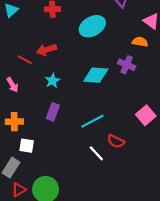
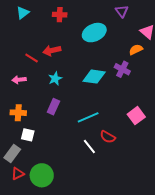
orange semicircle: (140, 42) -> (136, 50), turned -40
pink arrow: (13, 85) -> (19, 80), turned 112

